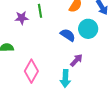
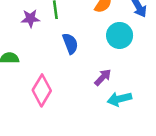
blue semicircle: (68, 35) -> (70, 44), moved, turned 35
cyan arrow: (65, 79) -> (119, 99), moved, turned 72

